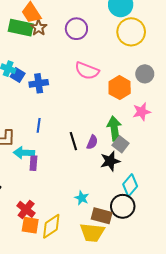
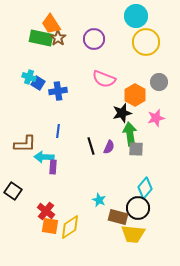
gray square: (121, 144) -> (136, 149), turned -35
black star: (110, 161) -> (122, 113), moved
yellow trapezoid: (92, 233) -> (133, 234), moved

